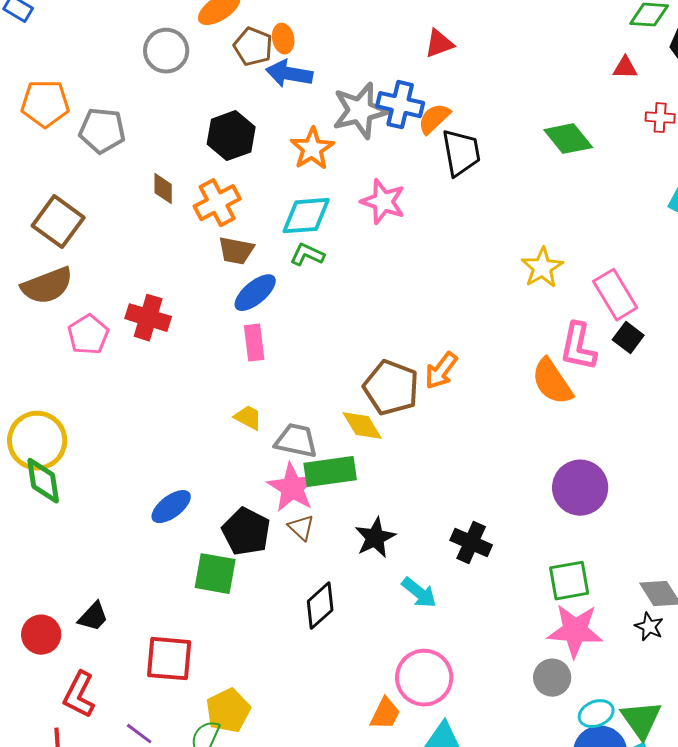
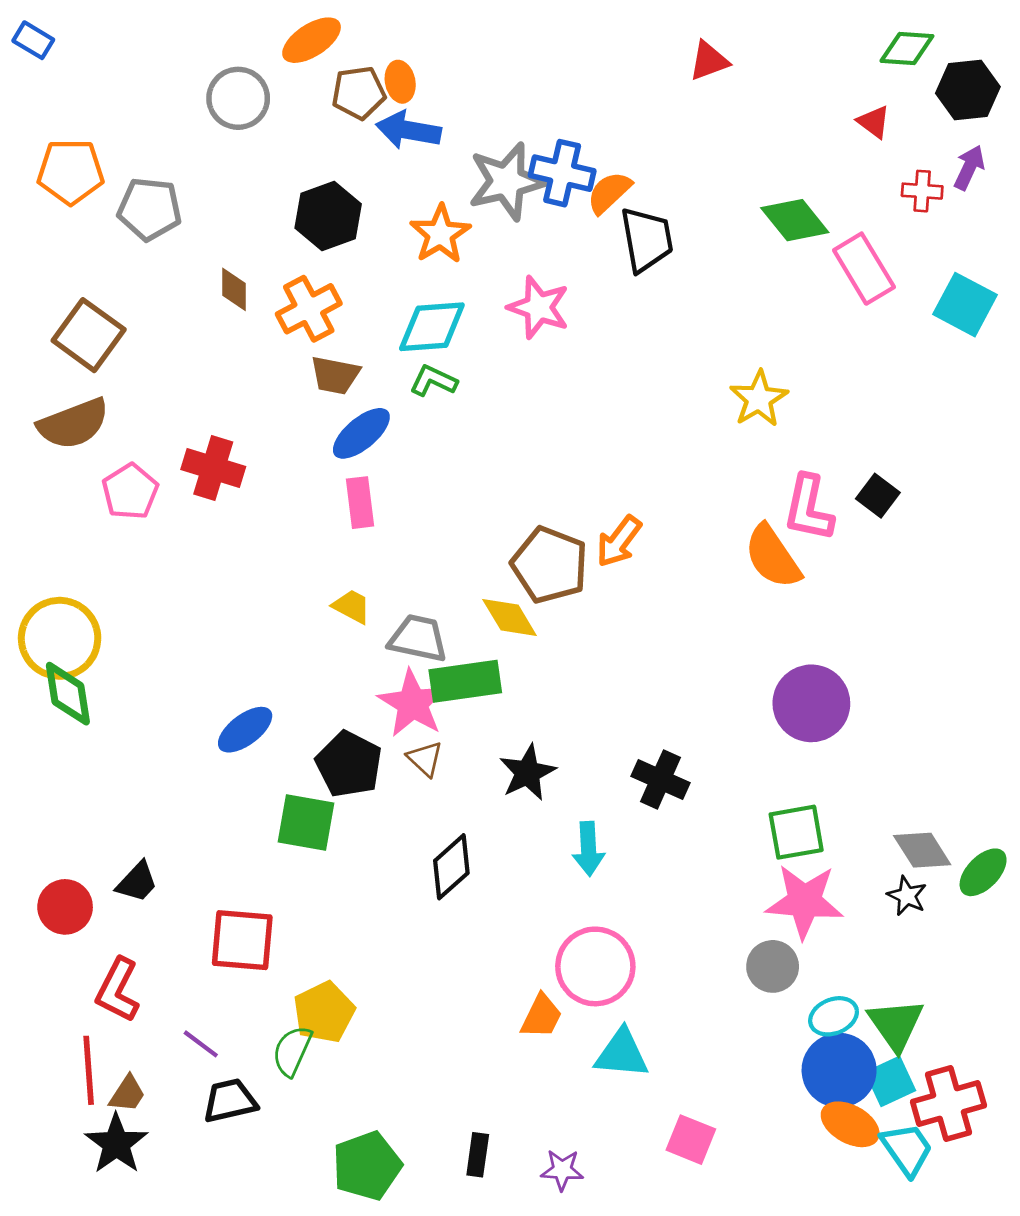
red triangle: (439, 44) -> (709, 61), moved
brown pentagon: (253, 47) -> (359, 93), turned -30
red triangle: (625, 68) -> (874, 122), turned 36
pink rectangle: (615, 295) -> (864, 269), moved
cyan arrow: (419, 593) -> (588, 849), turned 48

